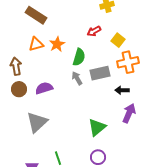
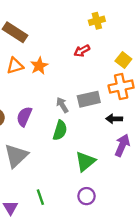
yellow square: (118, 40) -> (123, 60), moved
green semicircle: (79, 57) -> (60, 130), moved
purple semicircle: (44, 88) -> (24, 116), turned -48

